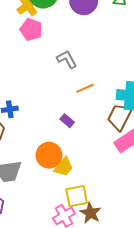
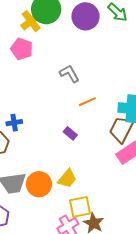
pink pentagon: (31, 30) -> (22, 49), moved
orange circle: (49, 155) -> (39, 184), moved

